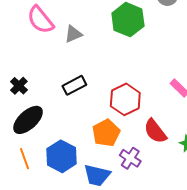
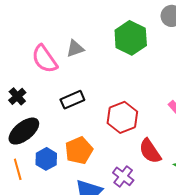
pink semicircle: (40, 20) -> (45, 59), moved
orange pentagon: (106, 133) -> (79, 150), moved
blue hexagon: (61, 156) -> (46, 159), moved, size x0.7

